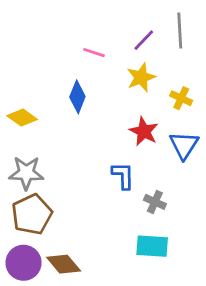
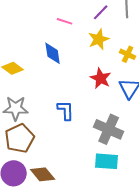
blue diamond: (77, 97) -> (53, 53), turned -30
blue L-shape: (123, 176) -> (66, 110), moved
gray cross: (155, 202) -> (109, 129), size x1.8

